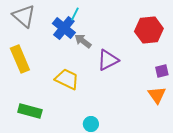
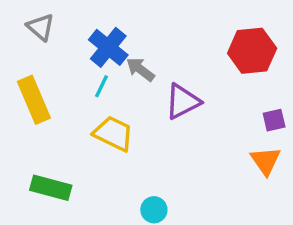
cyan line: (75, 14) -> (102, 86), moved
gray triangle: (24, 16) -> (41, 27), size x0.7

